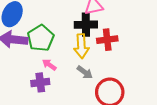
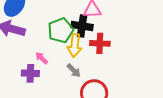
green pentagon: (41, 38) -> (61, 30), moved

